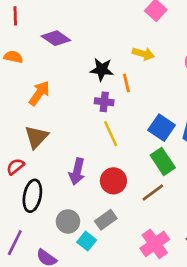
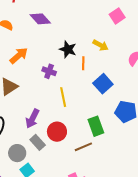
purple cross: (104, 102) -> (49, 71), moved
blue square: (162, 128) -> (103, 84), moved
gray rectangle: (106, 220) -> (38, 142), moved, turned 70

